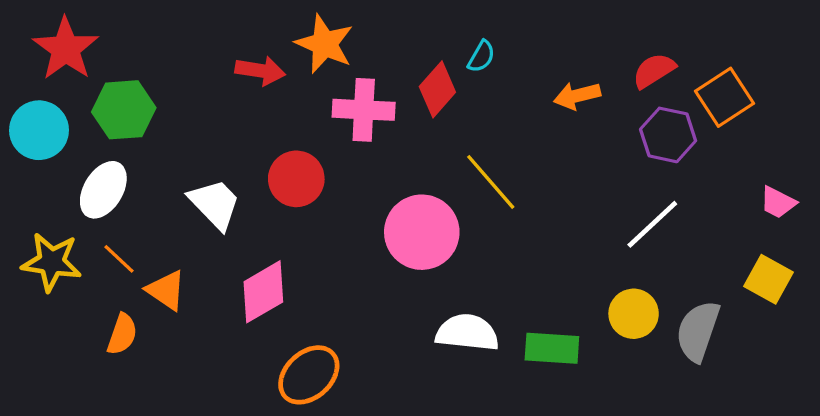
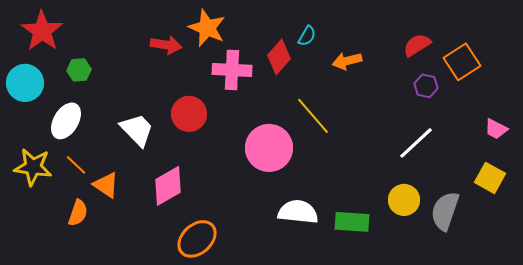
orange arrow: (577, 96) -> (347, 61), moved
green hexagon: (124, 110) -> (79, 70), size x0.6
purple hexagon: (668, 135) -> (426, 86), size x0.7

